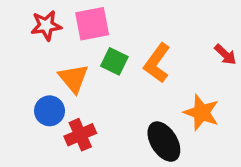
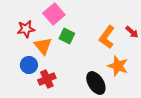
pink square: (92, 24) -> (54, 14), turned -30
red star: (46, 25) -> (26, 29), moved
orange L-shape: (157, 63) -> (107, 37), moved

